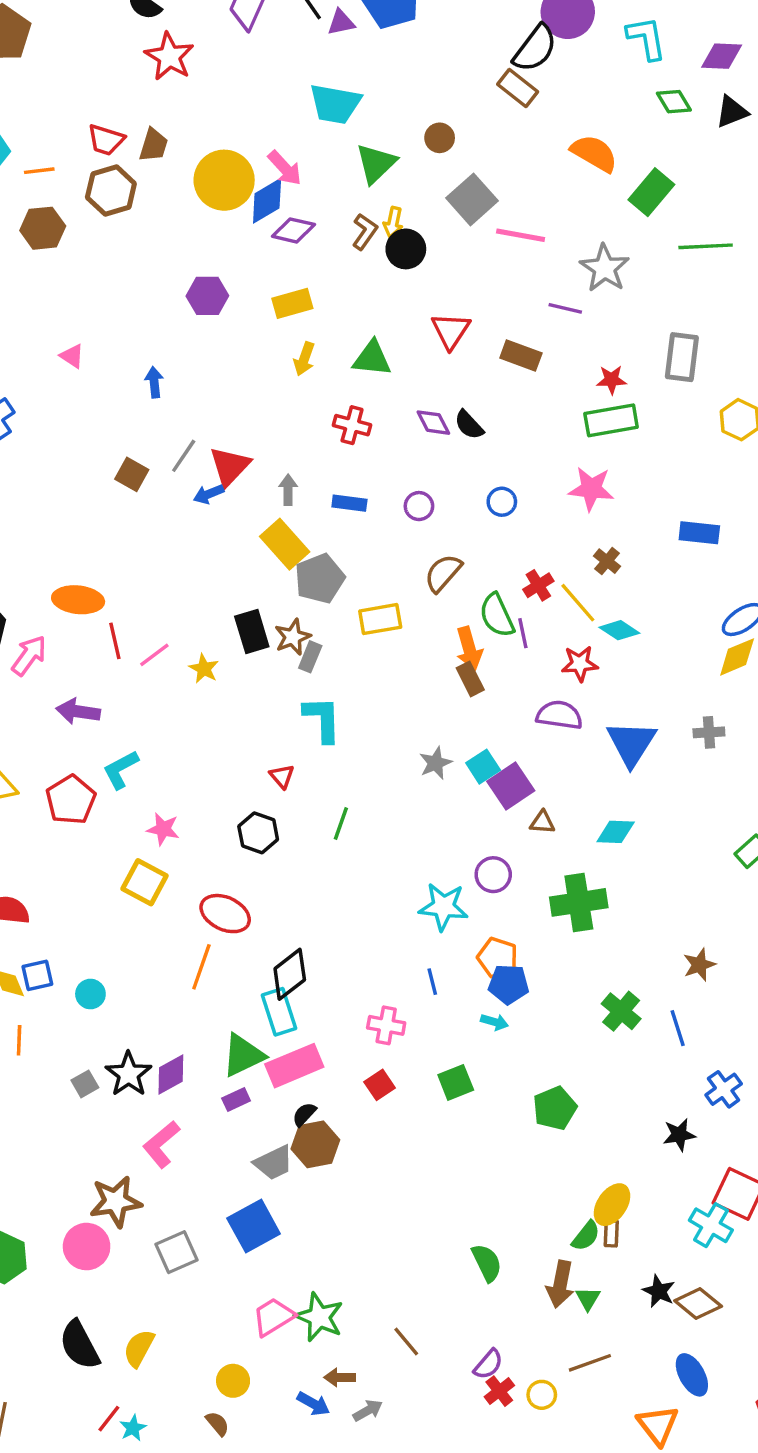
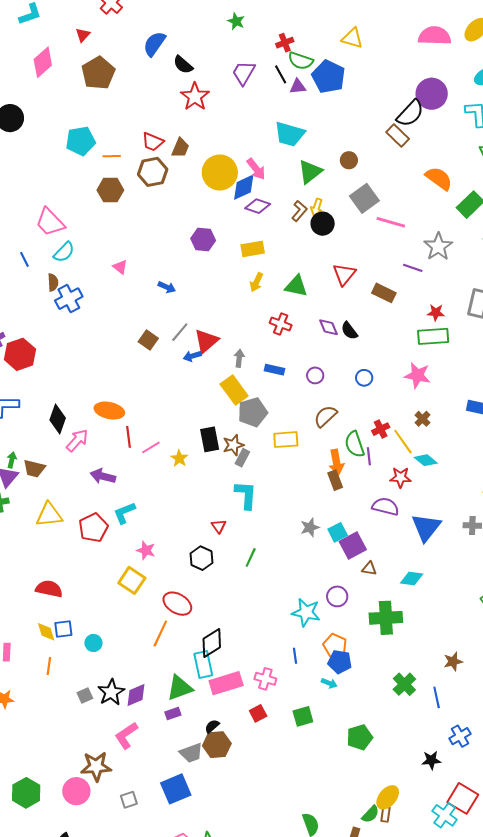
blue arrow: (154, 382) -> (167, 287), turned 114
pink rectangle: (294, 1066) -> (226, 683), moved
gray square: (176, 1252) -> (129, 800), size x0.7

